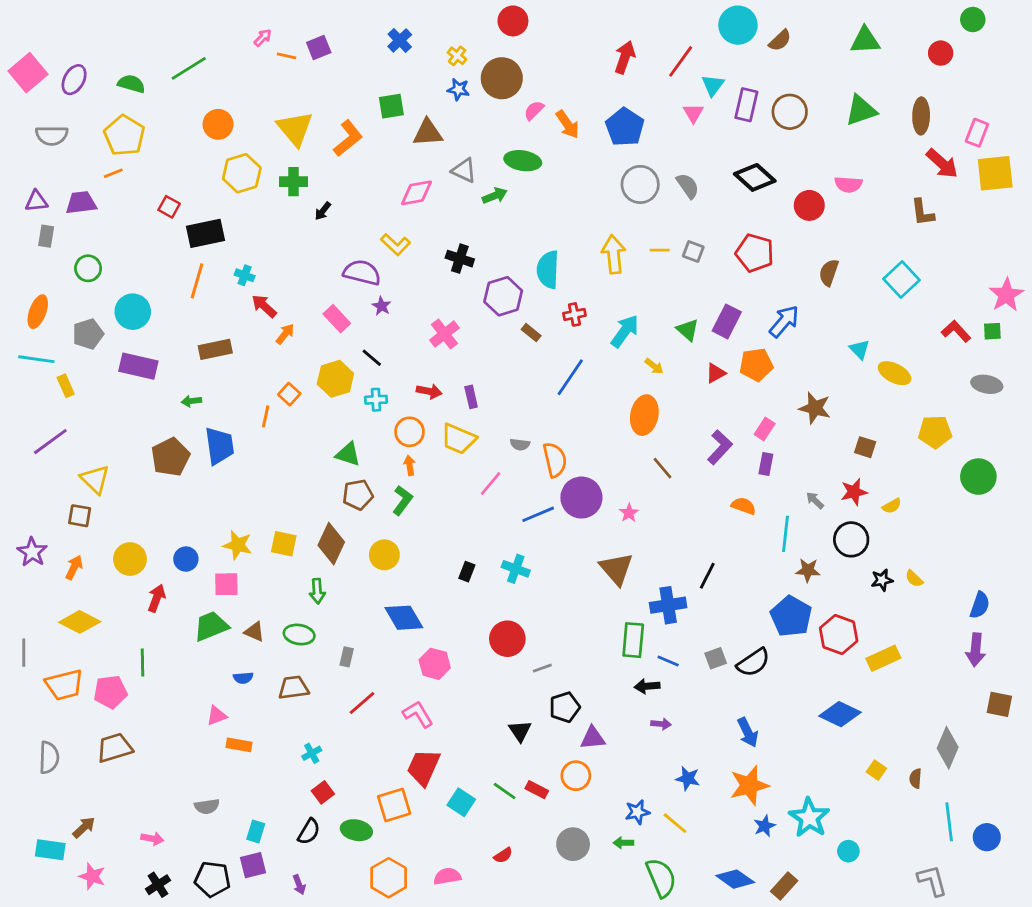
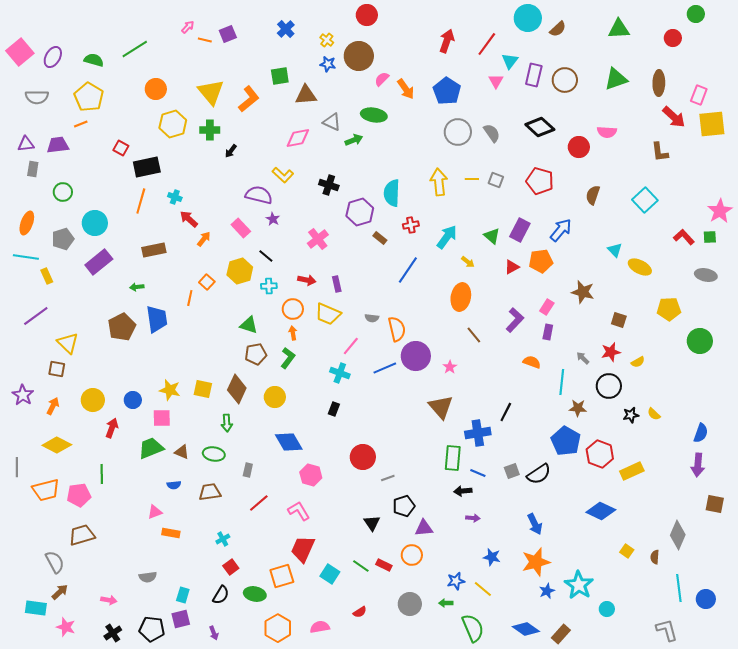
purple rectangle: (138, 366) -> (99, 262), turned -52
cyan cross: (516, 569) -> (340, 373), moved
gray semicircle: (49, 757) -> (55, 562), moved, turned -30

